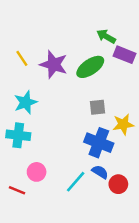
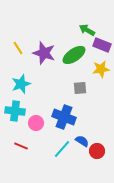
yellow star: (123, 124) -> (101, 69), moved
blue cross: (99, 143) -> (64, 117), moved
pink circle: (37, 172) -> (36, 123), moved
red line: (17, 190) -> (21, 146), moved

